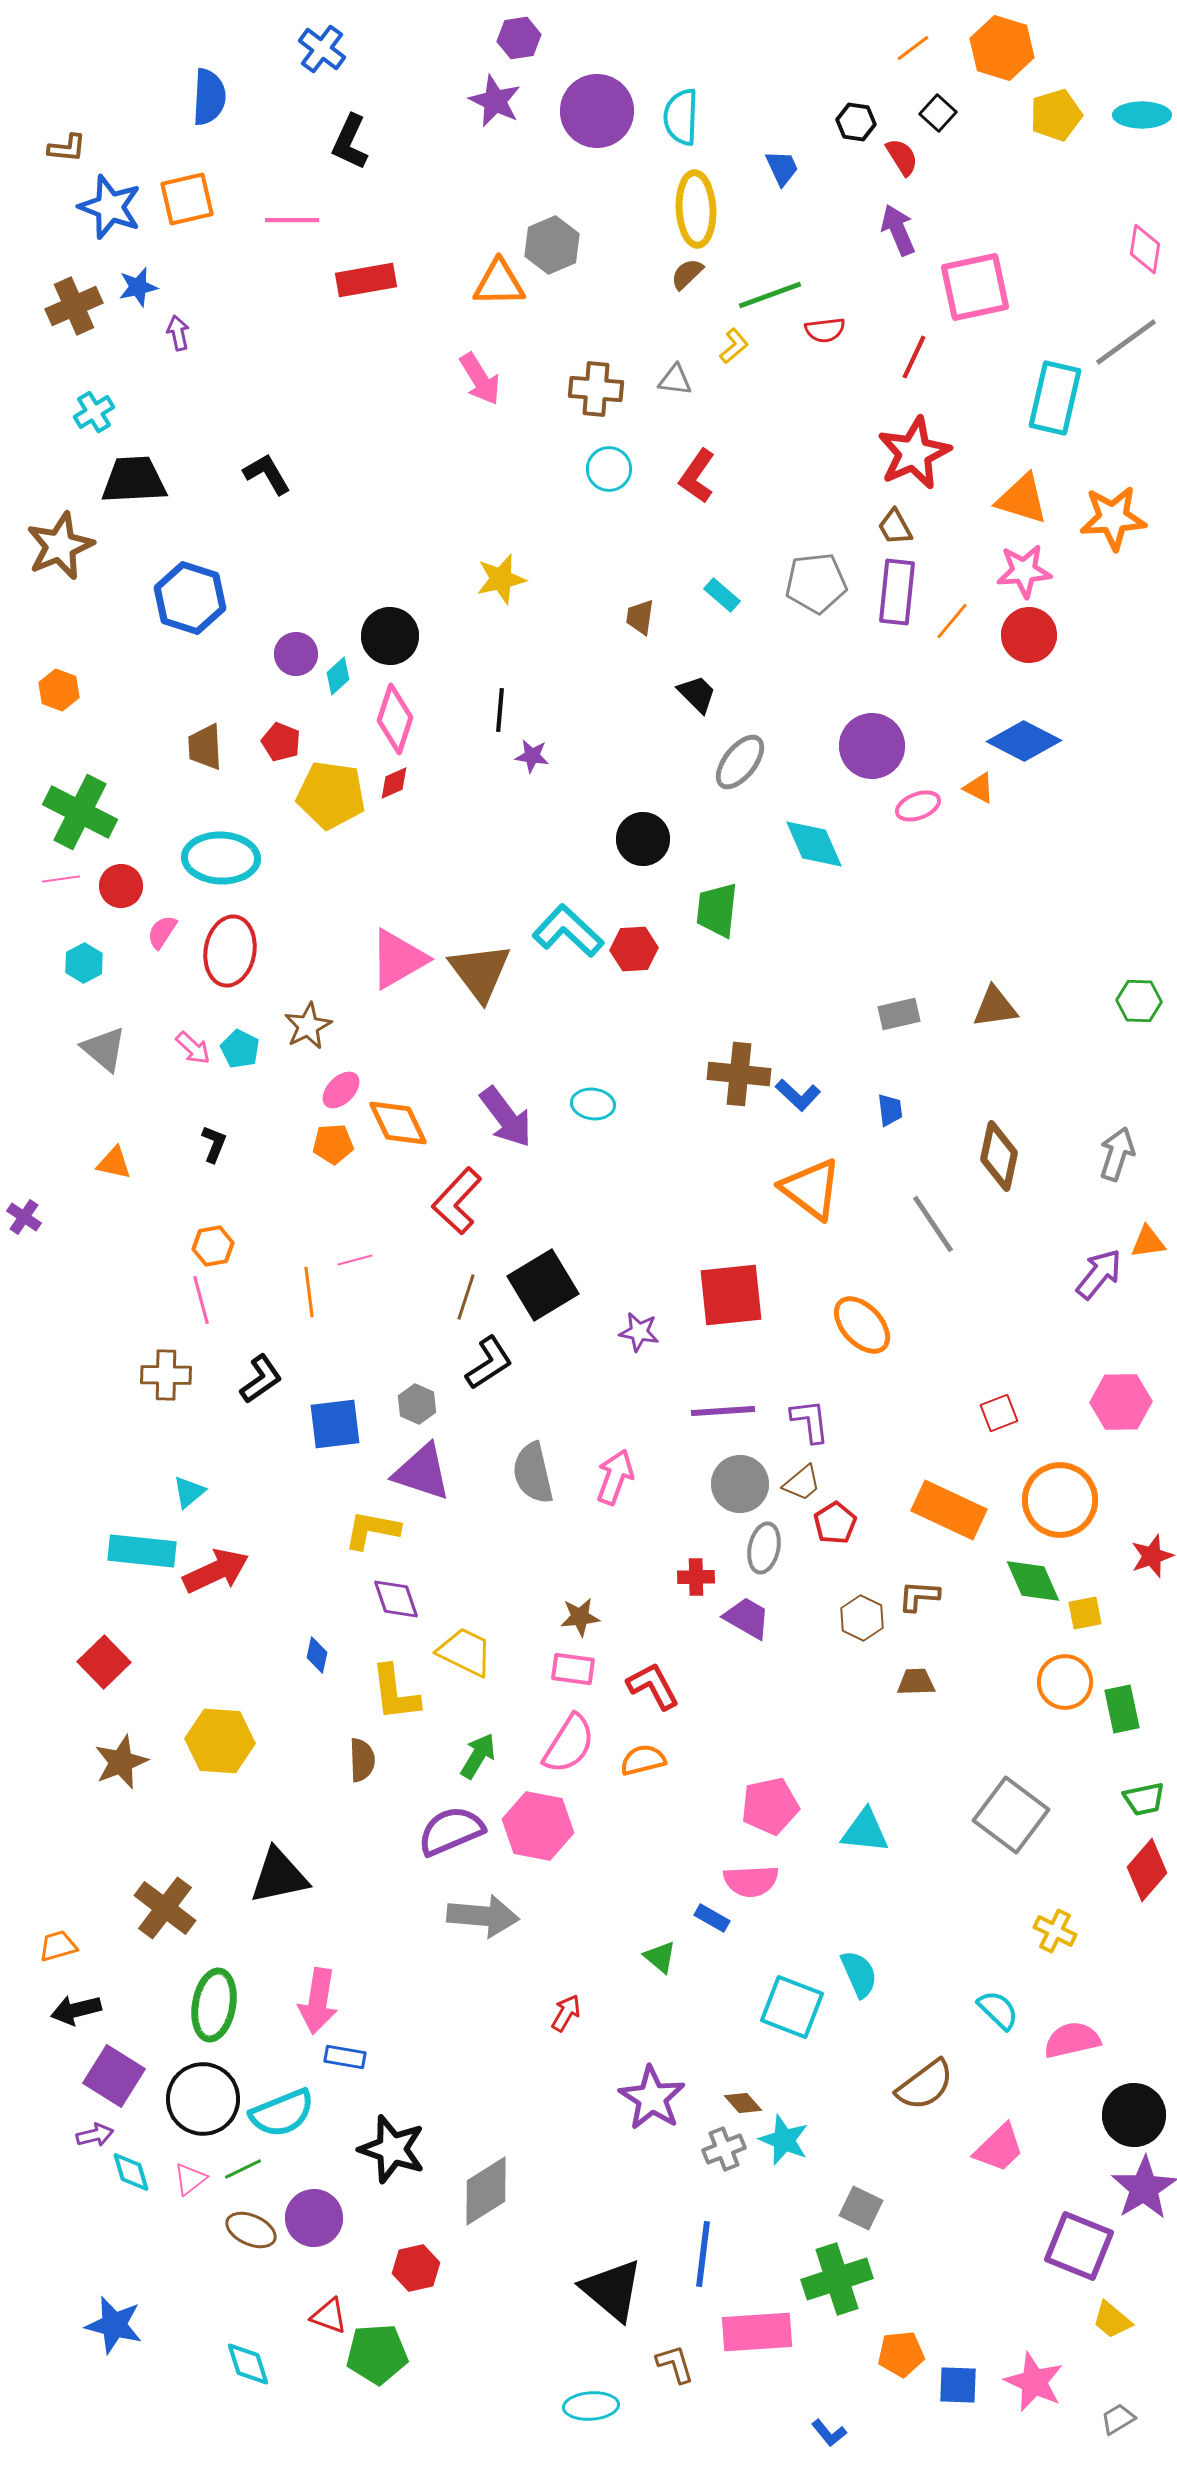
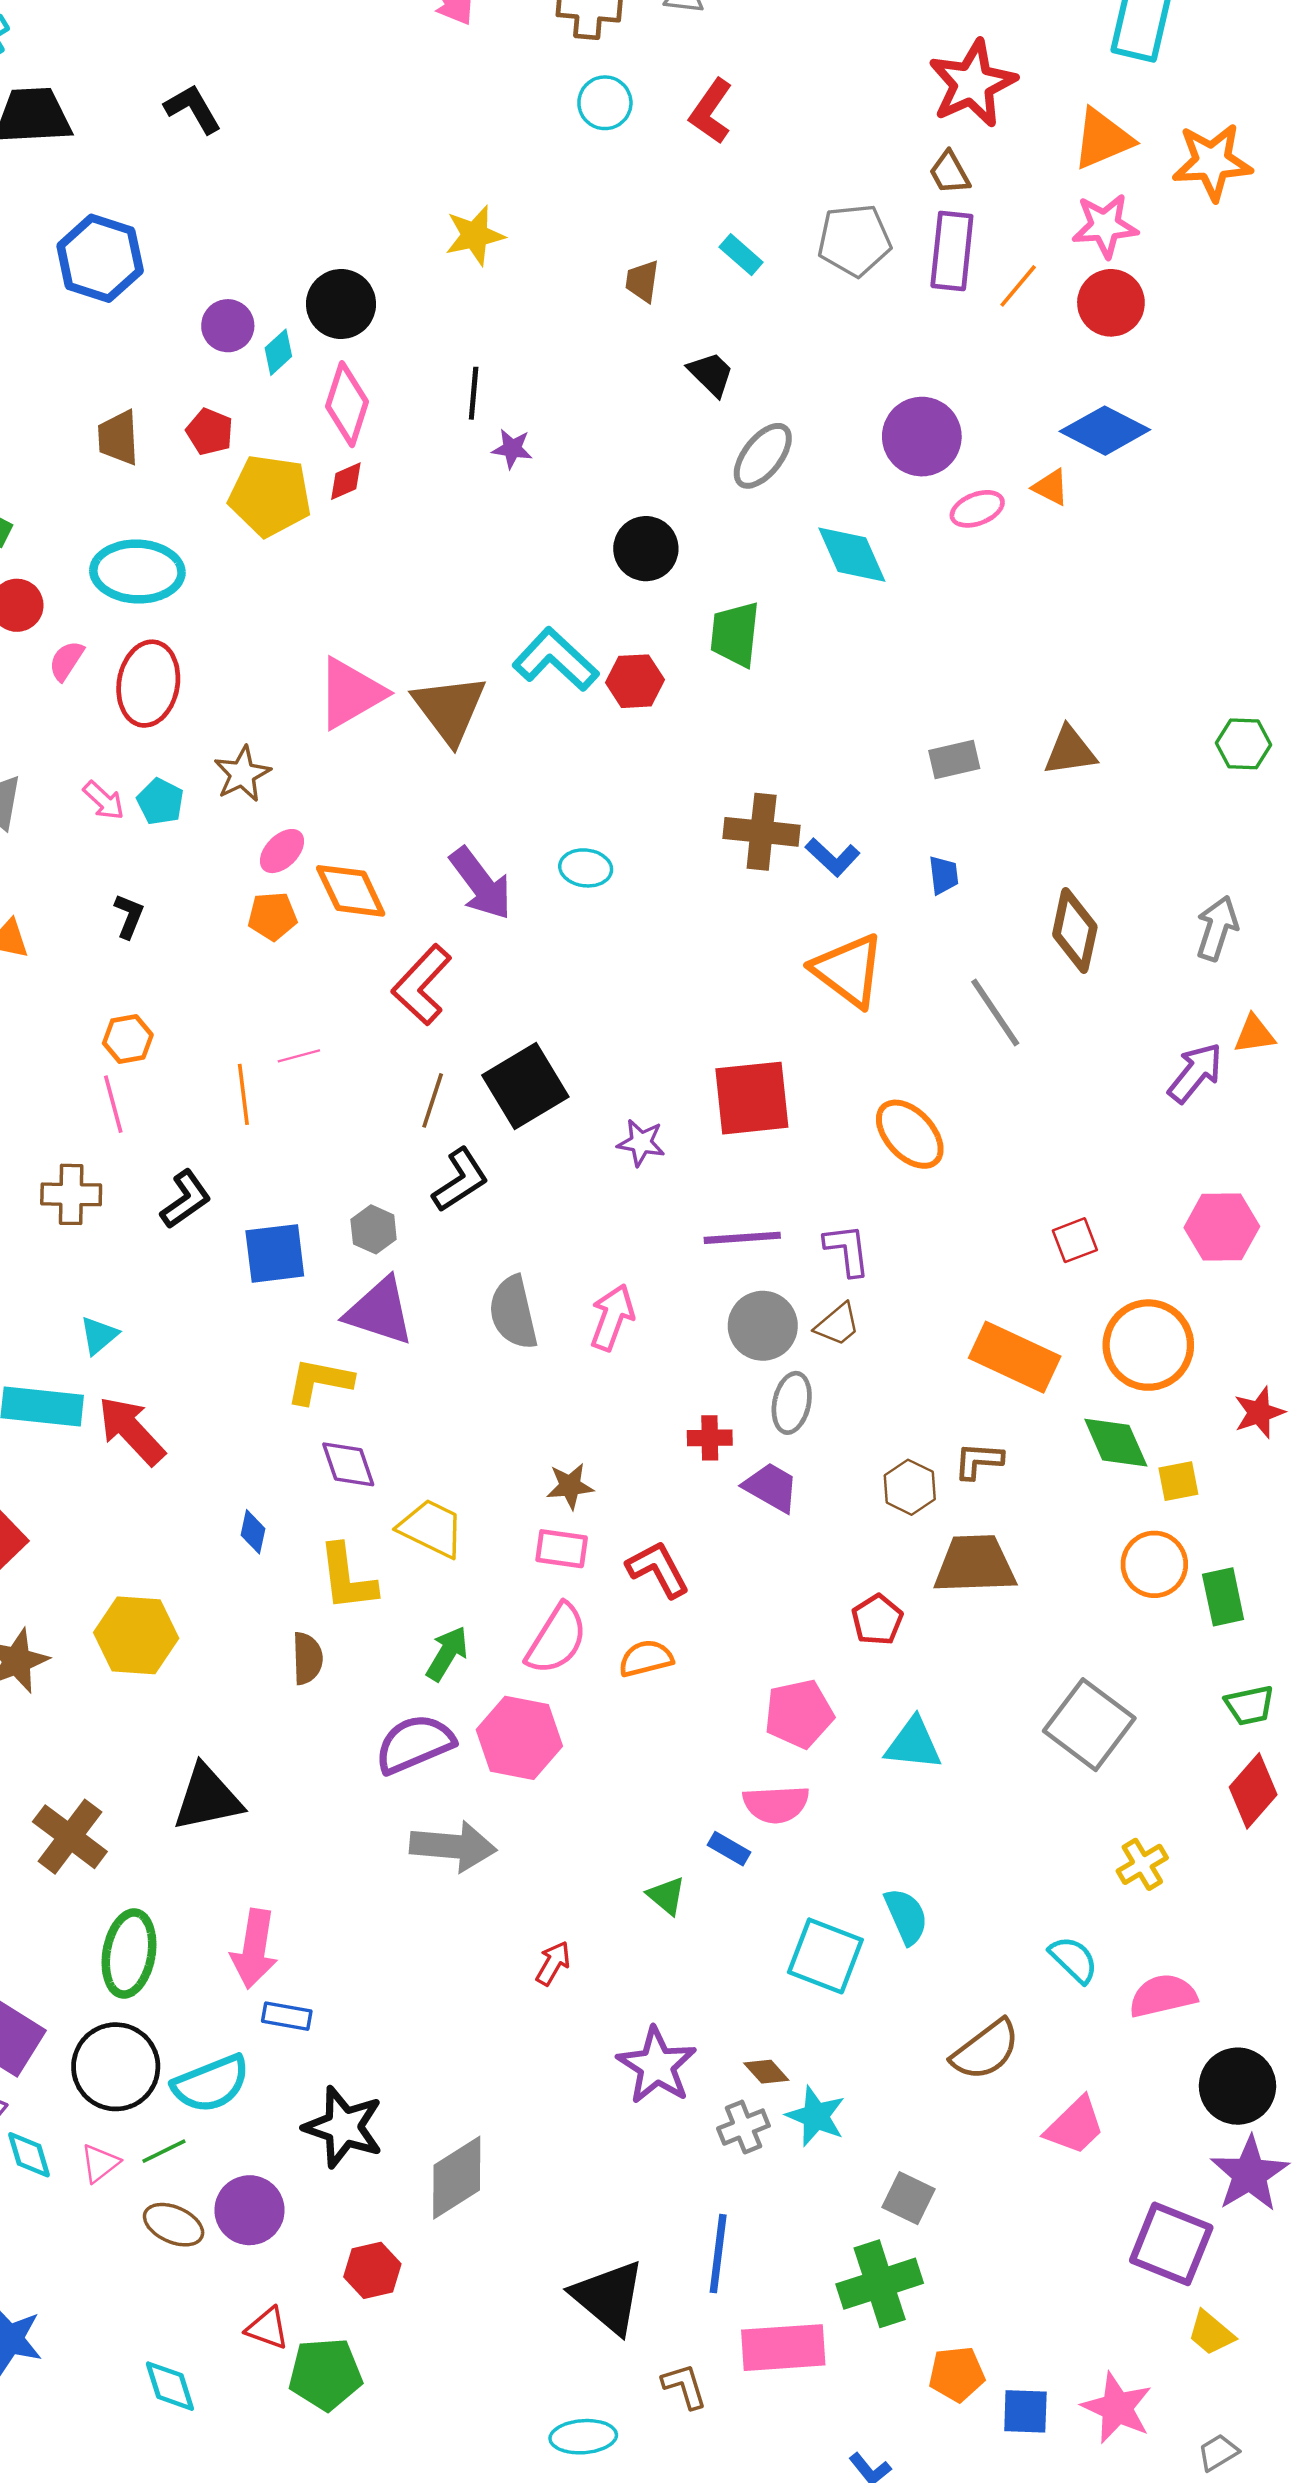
orange triangle: (1022, 499) -> (1103, 139), turned -40
red pentagon: (835, 1523) -> (877, 1620), moved
red arrow: (216, 1571) -> (131, 1431), turned -108
brown trapezoid: (916, 1682) -> (975, 1564), size x1.8
yellow cross: (1055, 1931) -> (1142, 1864), turned 33

